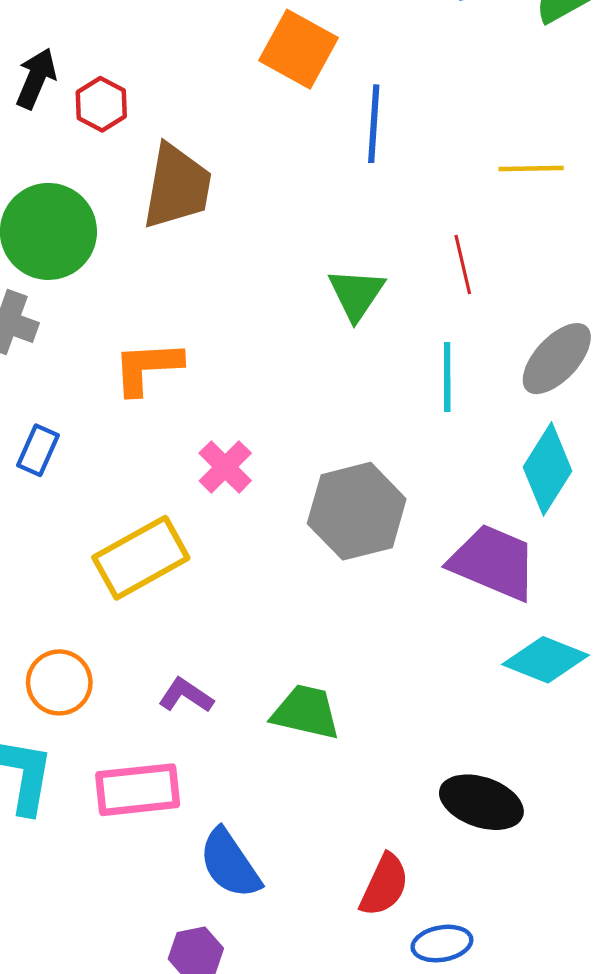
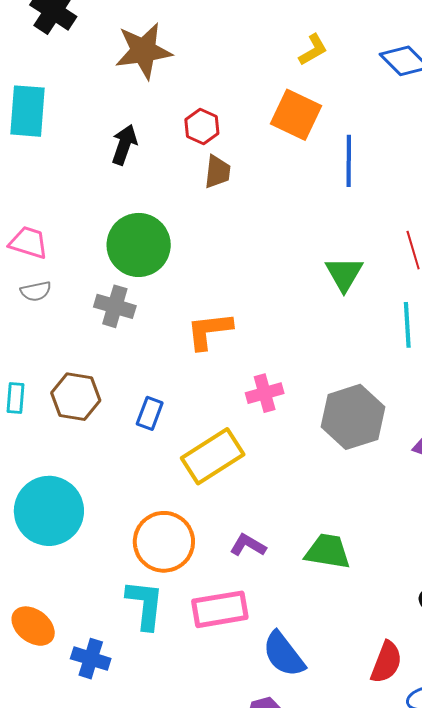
red hexagon: (101, 104) -> (202, 126), moved
brown trapezoid: (177, 187) -> (217, 172), moved, size x0.6
blue rectangle: (38, 450) -> (150, 413), moved
pink cross: (225, 467) -> (265, 393), turned 33
orange circle: (59, 682) -> (164, 542), size x1.4

